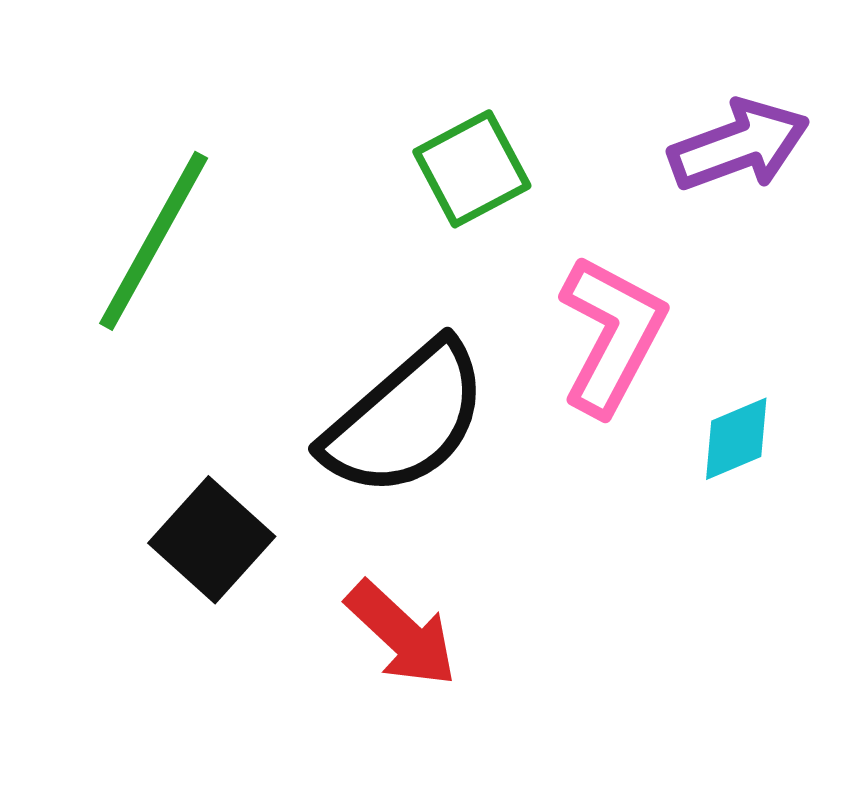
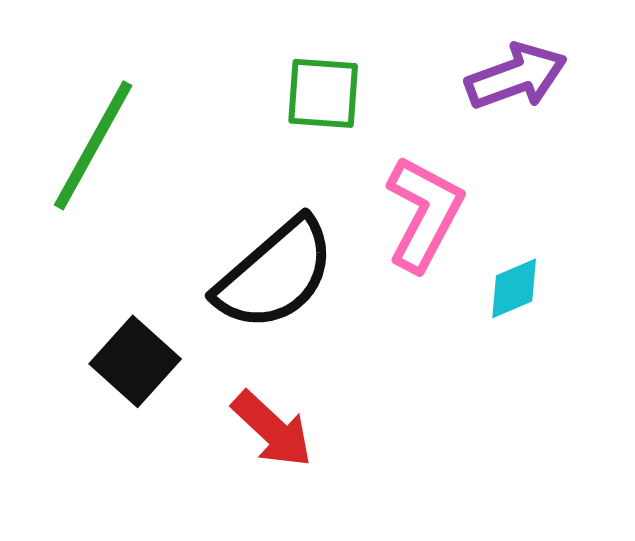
green square: (472, 169) -> (323, 93), turned 32

